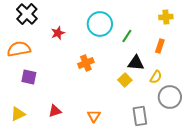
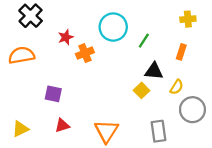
orange cross: (86, 63) -> (85, 53), moved
purple square: (29, 77) -> (53, 94), moved
orange triangle: (94, 116) -> (106, 131), size x1.6

